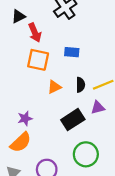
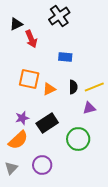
orange square: (38, 60) -> (29, 79), moved
black rectangle: (73, 120) -> (47, 123), moved
green circle: (86, 154) -> (78, 139), moved

